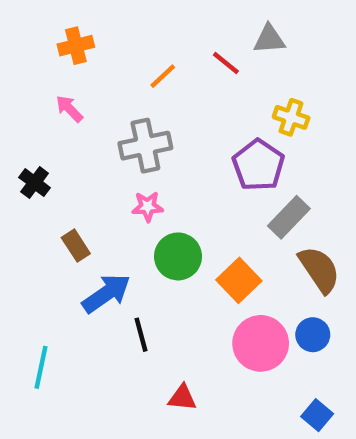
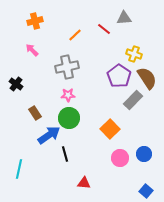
green circle: (178, 256) -> (69, 118), moved
brown semicircle: (319, 269) -> (147, 78), moved
pink circle: (261, 343) -> (120, 158), size x0.7

